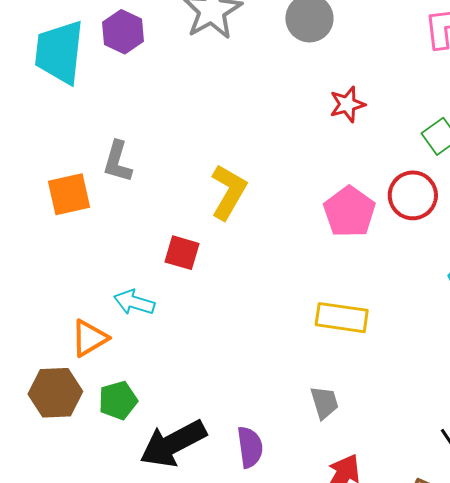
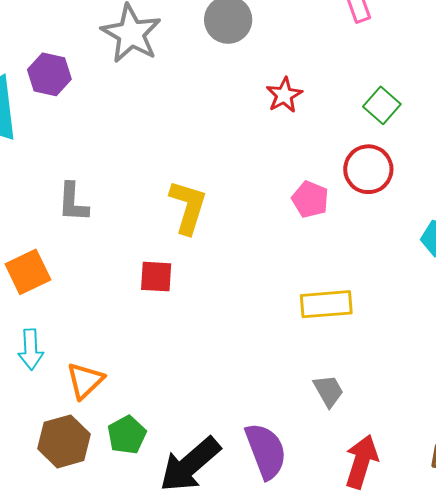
orange square: (69, 194) -> (28, 272), moved
pink pentagon: (349, 212) -> (310, 199), size x0.7
cyan arrow: (134, 302) -> (31, 349), moved, turned -96
purple semicircle: (250, 447) -> (266, 451), size x1.4

